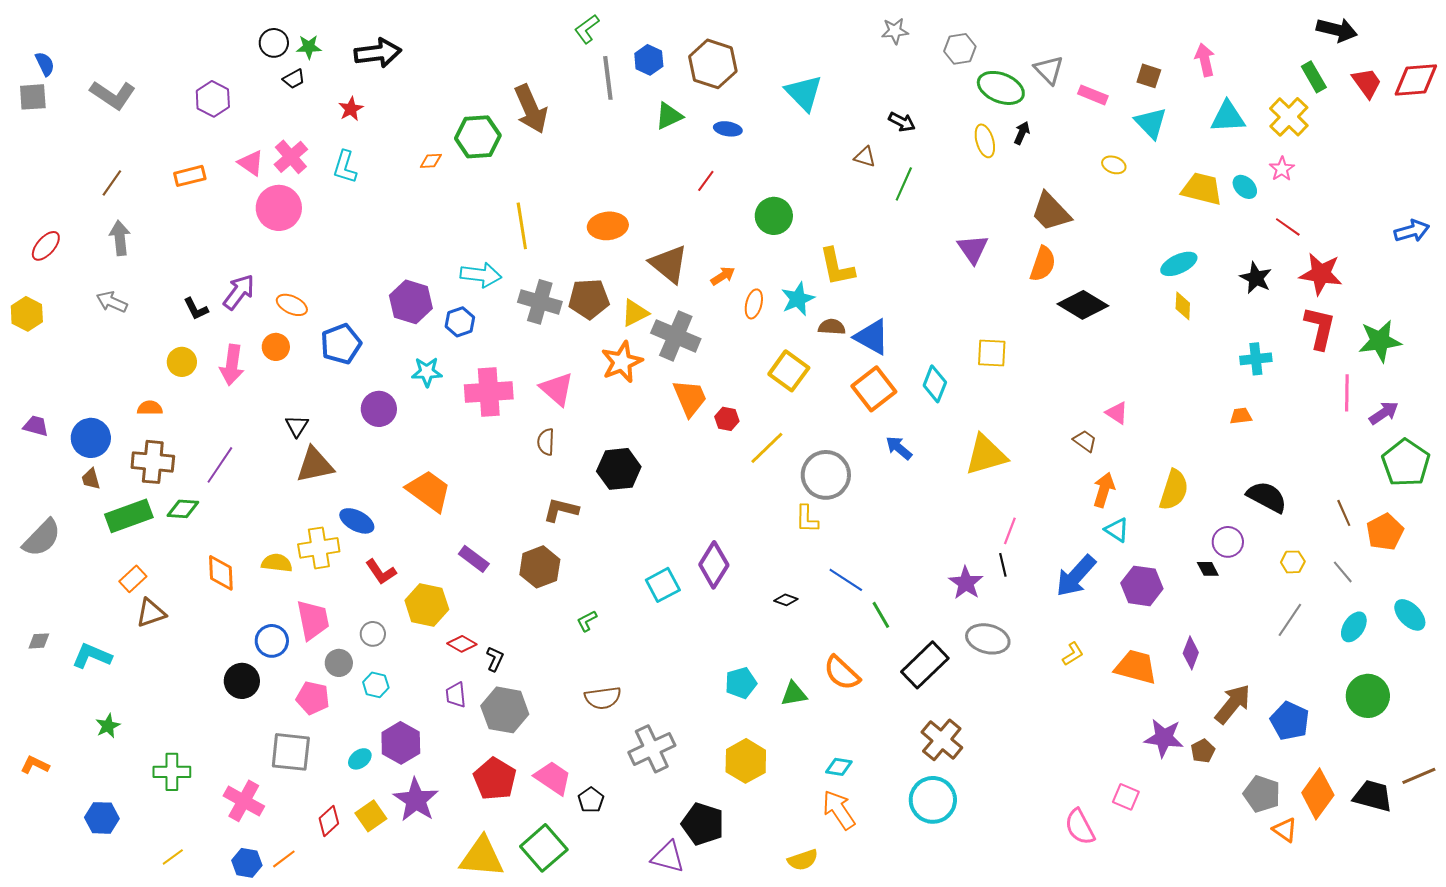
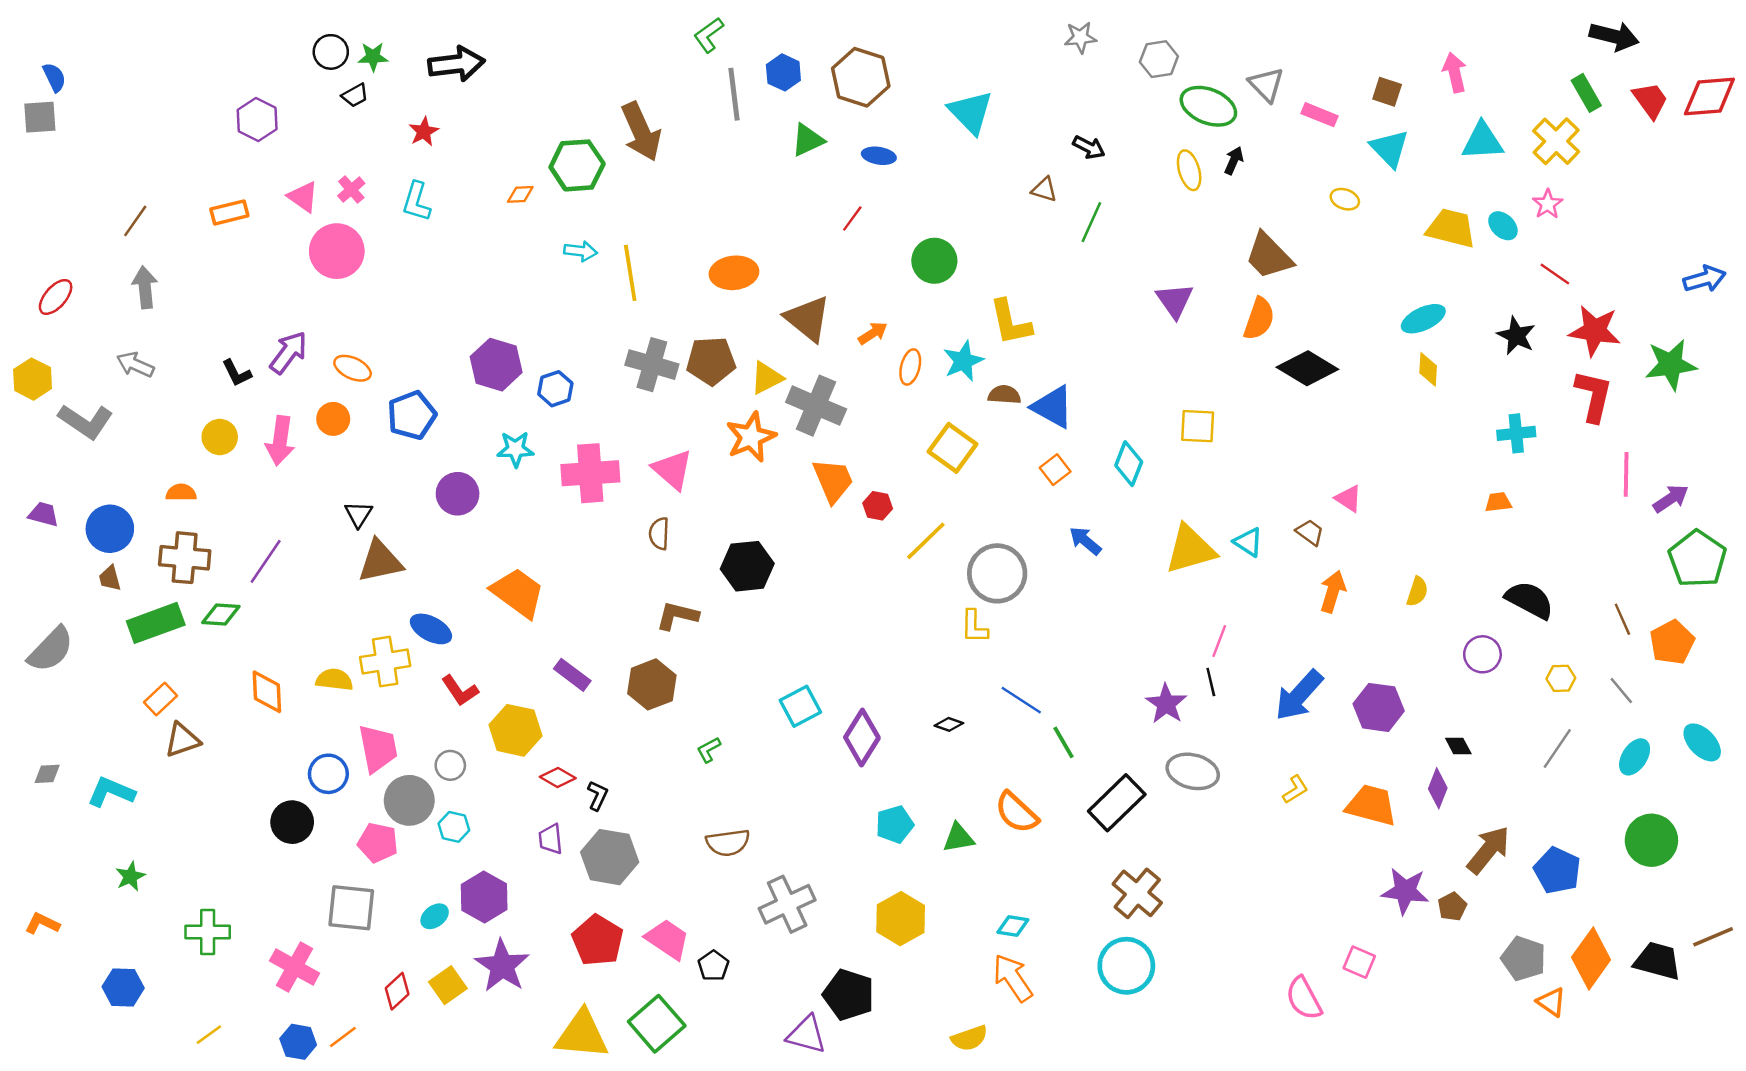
gray L-shape: (113, 95) -> (86, 421), moved
pink cross: (291, 157) -> (351, 190), size x0.7
cyan arrow: (481, 275) -> (581, 251), moved, size x0.7
green star: (1380, 341) -> (1671, 365), moved
orange square: (874, 389) -> (1055, 470), size x0.6
yellow semicircle: (1174, 490) -> (1417, 592), size x0.6
cyan triangle: (1117, 530) -> (1248, 542), moved
purple diamond: (714, 565) -> (862, 738), moved
black diamond: (1208, 569) -> (1458, 746), moved
gray circle: (339, 663) -> (409, 800), size x1.5

